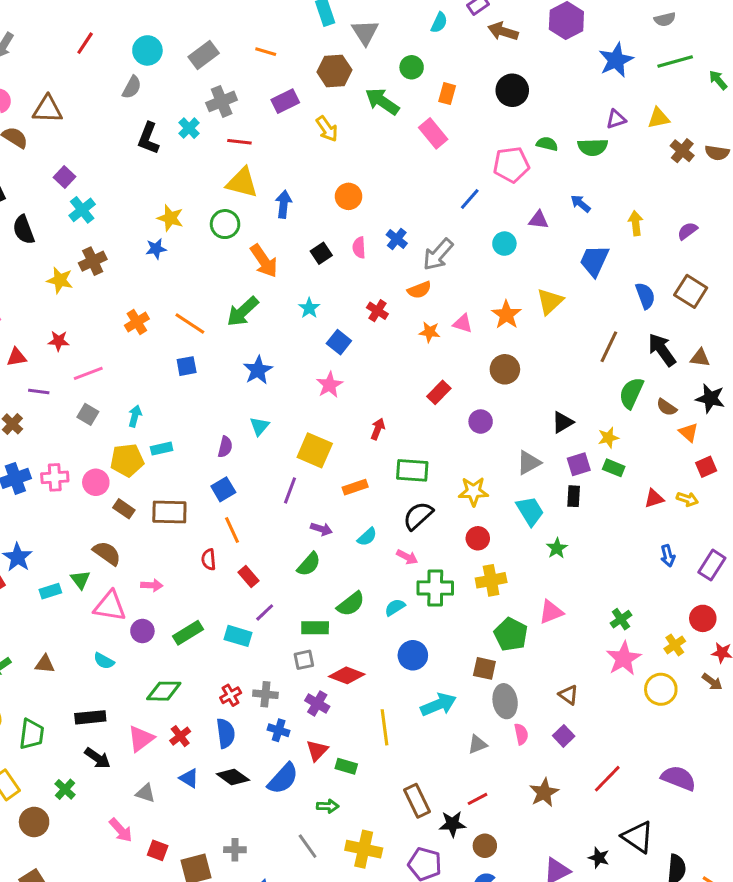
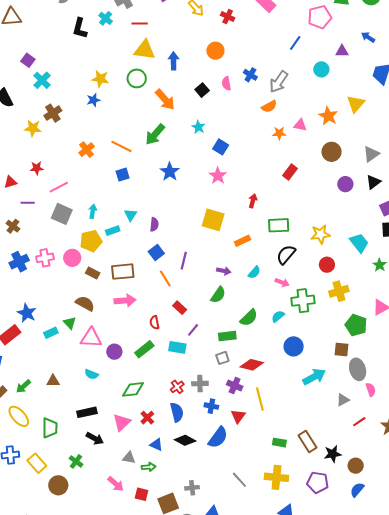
red cross: (377, 311) -> (228, 17), moved
gray square: (88, 414) -> (62, 214), size x1.5
purple circle: (481, 422) -> (345, 184), moved
cyan triangle: (259, 426) -> (131, 215), moved
gray triangle: (529, 463) -> (371, 154), moved
purple line: (290, 490) -> (184, 261), moved
red semicircle: (209, 559) -> (155, 322), moved
pink arrow: (152, 585) -> (125, 301), moved, size x1.5
yellow line: (385, 727) -> (260, 399), moved
green rectangle: (346, 766) -> (279, 443), moved
red line: (477, 799) -> (359, 422), moved
green arrow: (328, 806) -> (149, 467), moved

